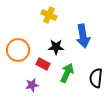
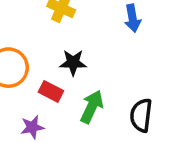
blue arrow: (83, 36) -> (133, 18), moved, size x0.7

